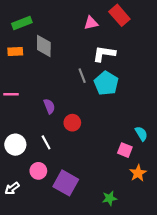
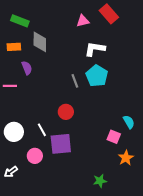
green rectangle: (22, 23) -> (20, 21), turned 42
gray line: (82, 76) -> (75, 81), moved
purple semicircle: (49, 106) -> (27, 68), moved
purple square: (66, 183) -> (61, 144), moved, turned -35

